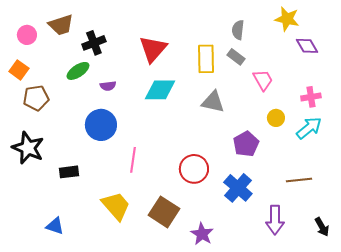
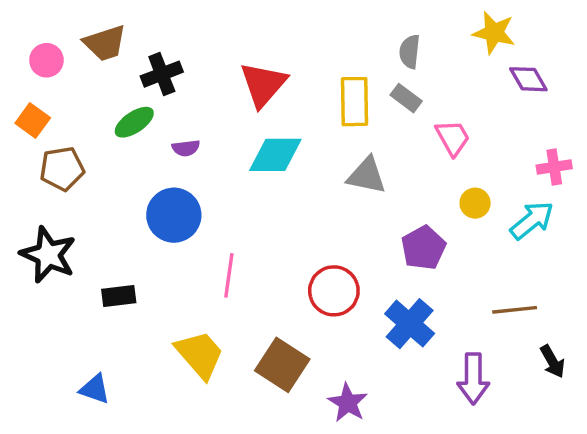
pink cross: (311, 97) -> (554, 167), moved
black arrow: (322, 227) -> (552, 361), moved

